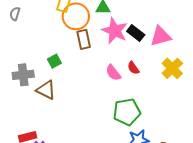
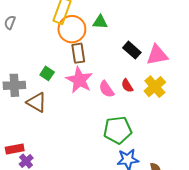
pink star: (115, 31) -> (79, 80), moved
green square: (54, 61) -> (47, 73), turned -32
yellow cross: (172, 68) -> (155, 87), moved

